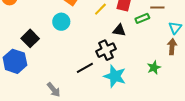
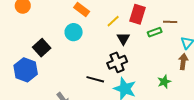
black triangle: (119, 30) -> (123, 39), moved, turned 48
black line: (85, 68) -> (95, 79), turned 42

